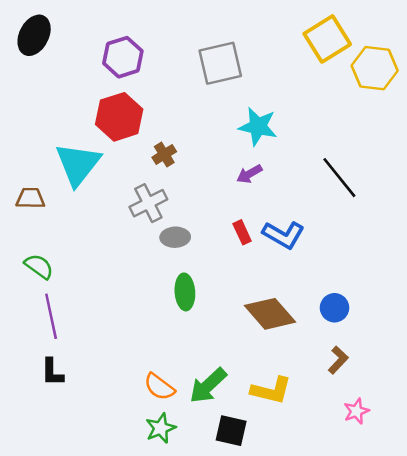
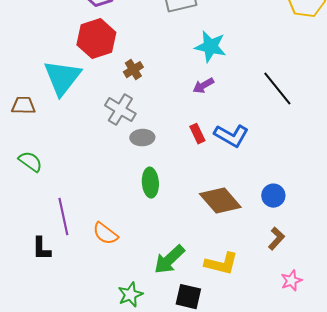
gray cross: (148, 203) -> (120, 110), turned -32
purple line: (51, 316) -> (63, 217), moved
orange semicircle: (159, 387) -> (105, 234), moved

